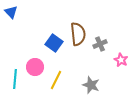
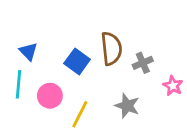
blue triangle: (11, 12) -> (28, 51), moved
cyan line: (15, 79) -> (18, 84), moved
gray star: (91, 85) -> (127, 106), moved

